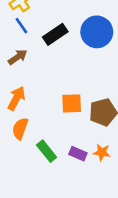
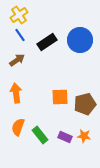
orange arrow: (16, 98) -> (16, 93), turned -36
orange semicircle: (20, 129) -> (18, 127), moved

